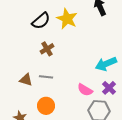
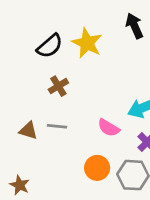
pink semicircle: (85, 90) -> (109, 128), moved
orange circle: (46, 106) -> (97, 168), moved

